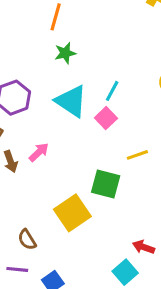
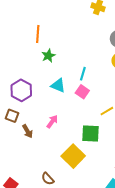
cyan triangle: (71, 101) -> (58, 85), size x0.7
pink arrow: (39, 152) -> (52, 122), moved

